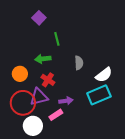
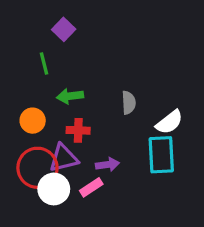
green line: (57, 39) -> (44, 64), moved
red cross: (48, 80) -> (78, 130), turned -32
cyan rectangle: (99, 95) -> (161, 155), turned -70
white circle: (33, 126) -> (54, 189), moved

